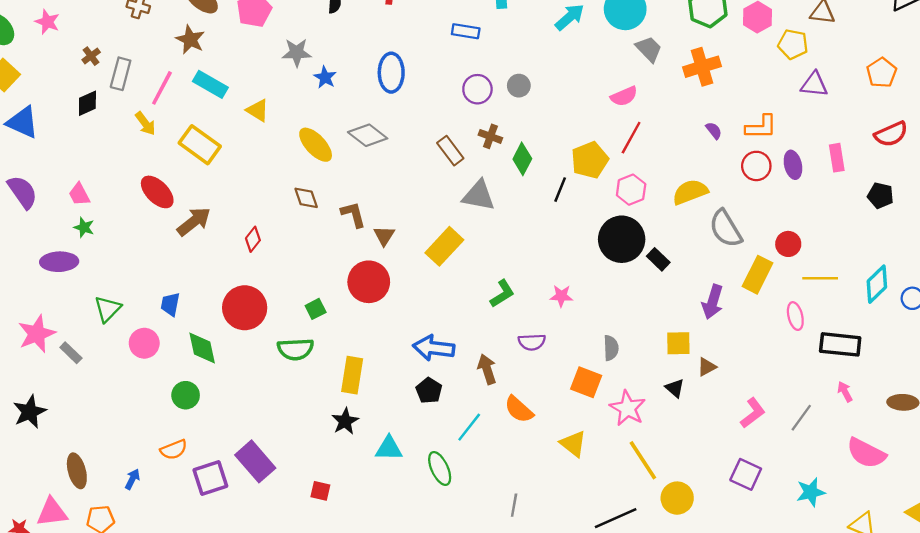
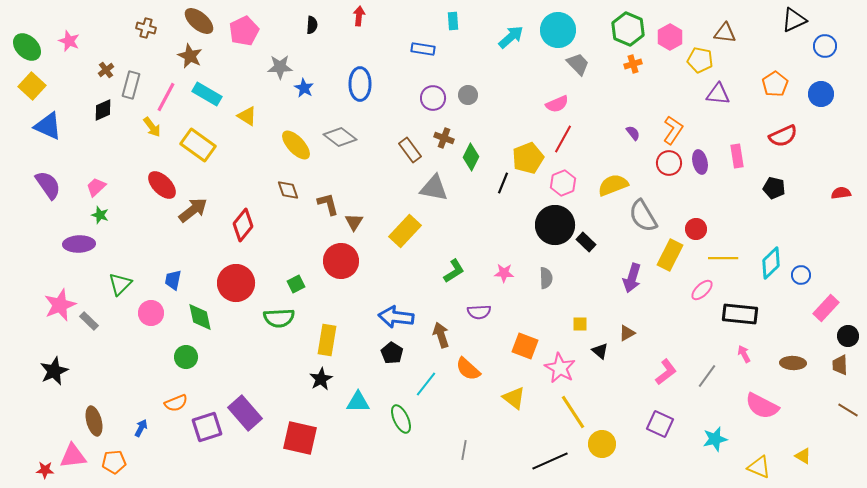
orange cross: (702, 67) -> (633, 64), moved, size x0.6
orange L-shape: (761, 127) -> (673, 130), turned -56
pink trapezoid: (79, 194) -> (96, 187), turned 75
red diamond: (253, 239) -> (243, 225), size x1.5
pink ellipse: (795, 316) -> (702, 290), turned 60
yellow square: (678, 343) -> (580, 324), moved, size x0.7
gray semicircle: (611, 348) -> (546, 278), moved
red square: (320, 491) -> (300, 438), size x2.0

